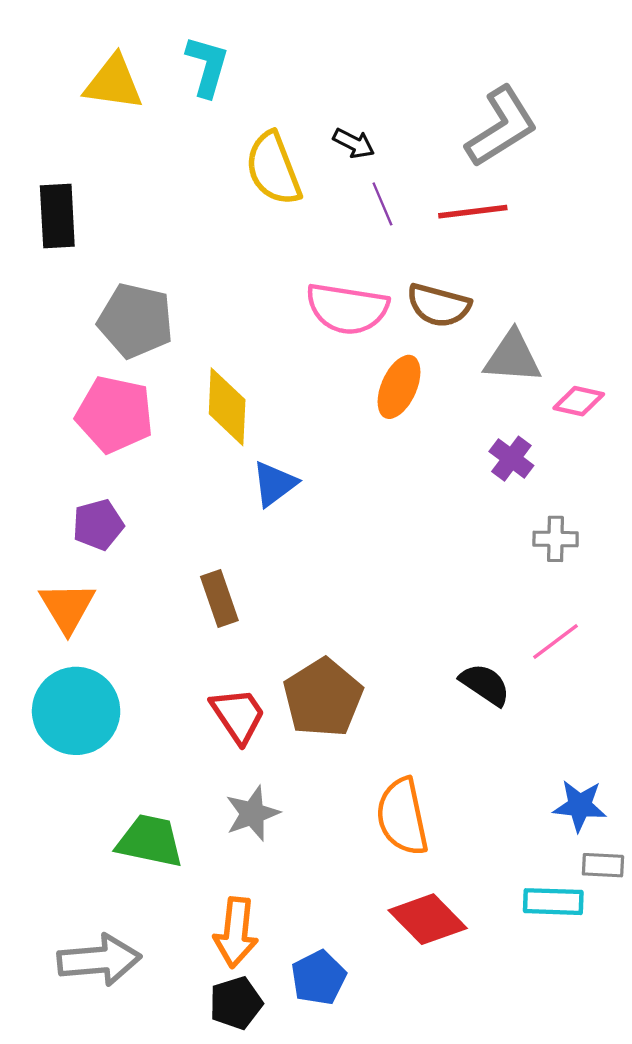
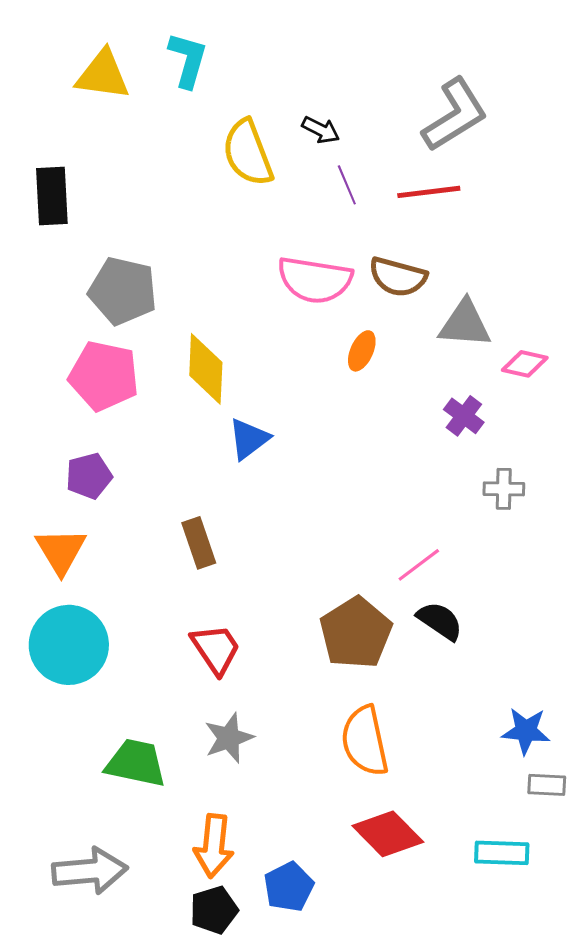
orange ellipse: (399, 387) -> (362, 351), size x0.7
pink line: (556, 641) -> (419, 565), moved
brown pentagon: (323, 698) -> (356, 633), moved
cyan rectangle: (553, 902) -> (502, 853), moved

